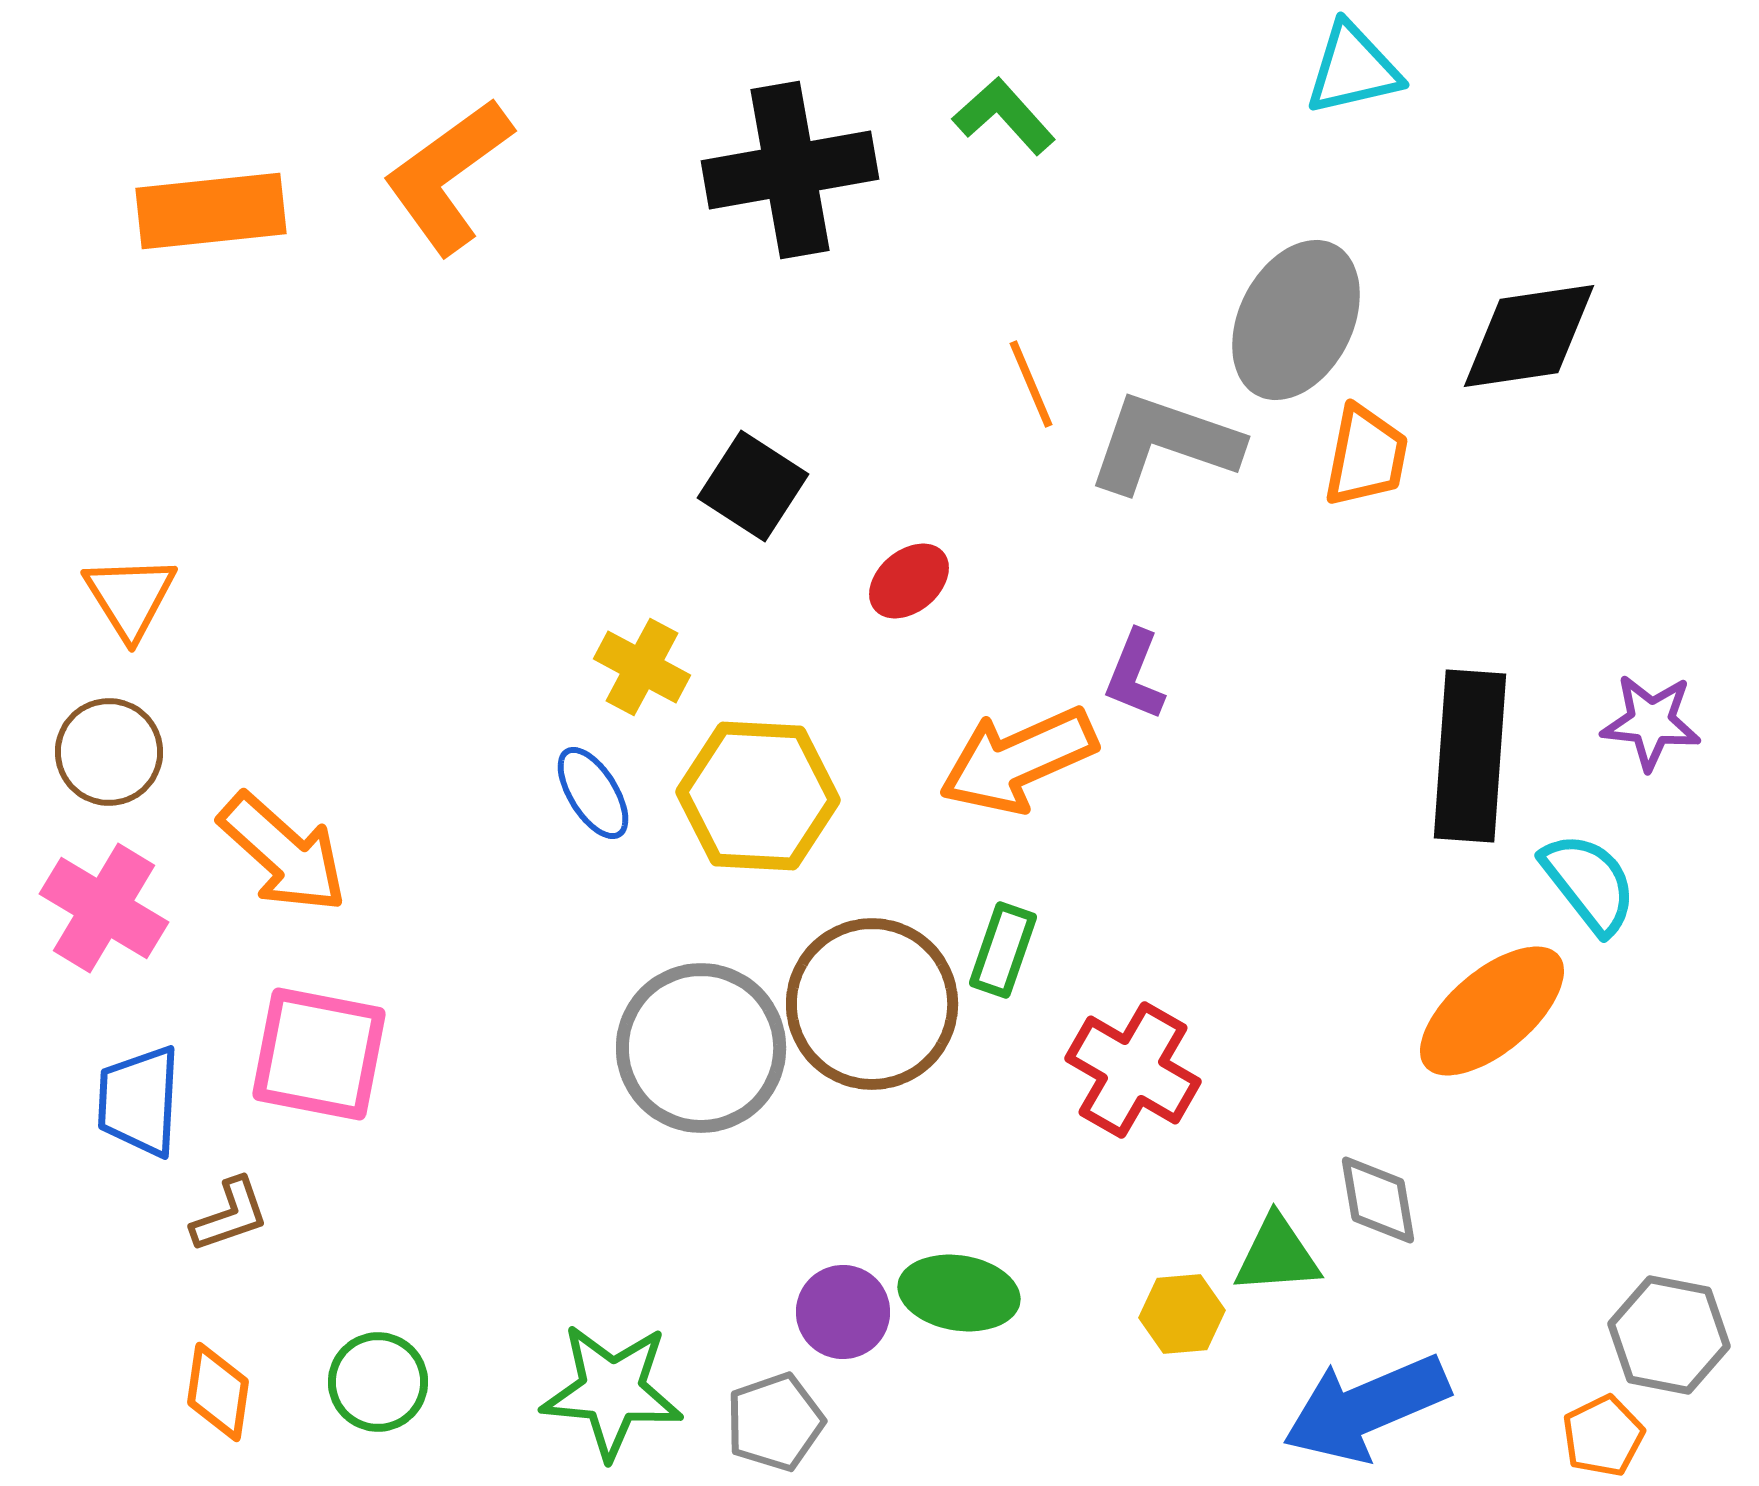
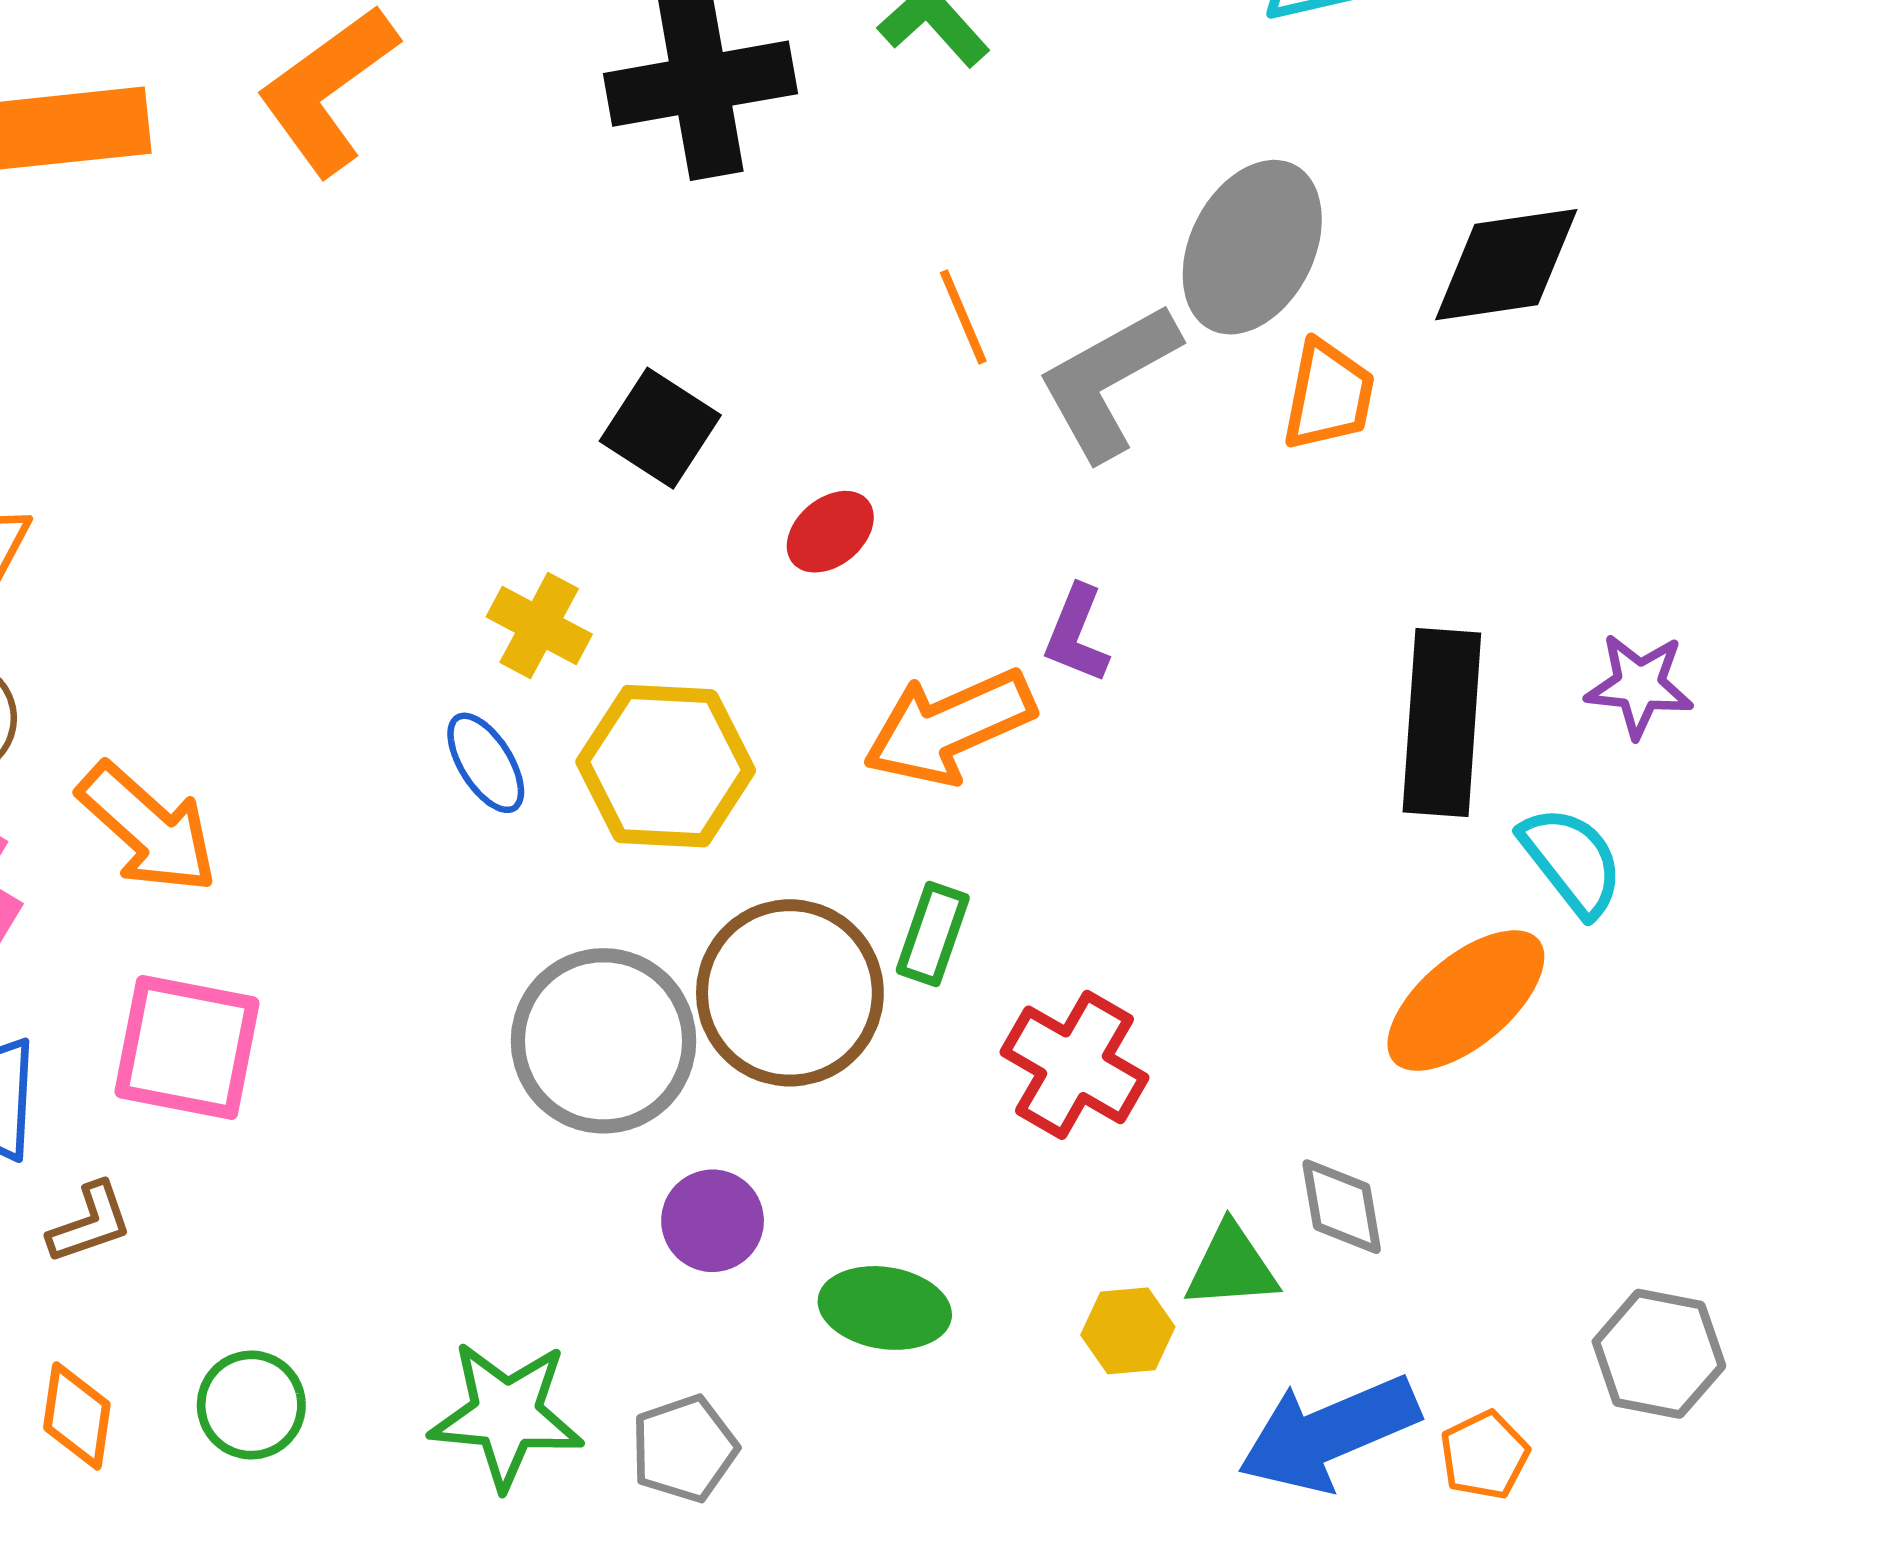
gray L-shape: (1164, 443) -> (1108, 381), turned -48
purple circle: (843, 1312) -> (713, 1221), moved
orange pentagon: (1603, 1436) -> (1484, 1455), moved

